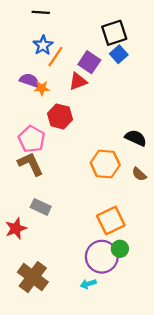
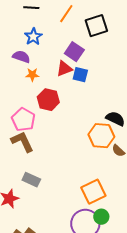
blue square: (119, 54) -> (80, 75), moved, turned -35
orange line: (55, 57) -> (66, 14), moved
purple semicircle: (29, 80) -> (21, 57), moved
orange hexagon: (105, 164) -> (101, 136), moved

